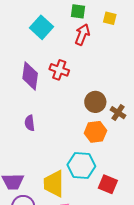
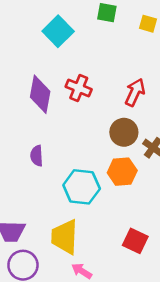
red arrow: (82, 34) -> (135, 92), moved
cyan hexagon: (81, 166) -> (82, 187), moved

